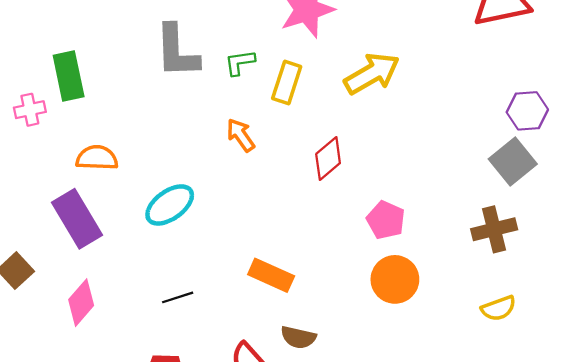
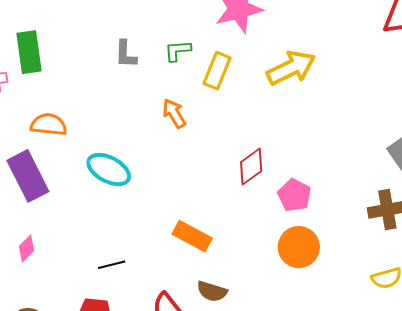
gray L-shape: (177, 51) -> (126, 54), moved, size x0.6
red diamond: (328, 159) -> (251, 167), moved
cyan ellipse: (170, 205) -> (109, 170), turned 60
black line: (178, 297) -> (112, 265), moved
pink diamond: (81, 303) -> (26, 249), size x0.7

